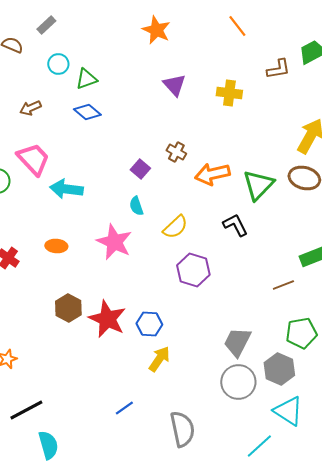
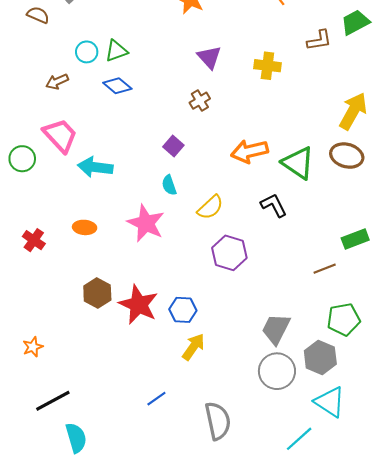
cyan circle: (58, 64) -> (87, 52), moved
brown cross: (176, 152) -> (200, 101), moved, turned 30
green triangle: (258, 185) -> (298, 163), turned -40

